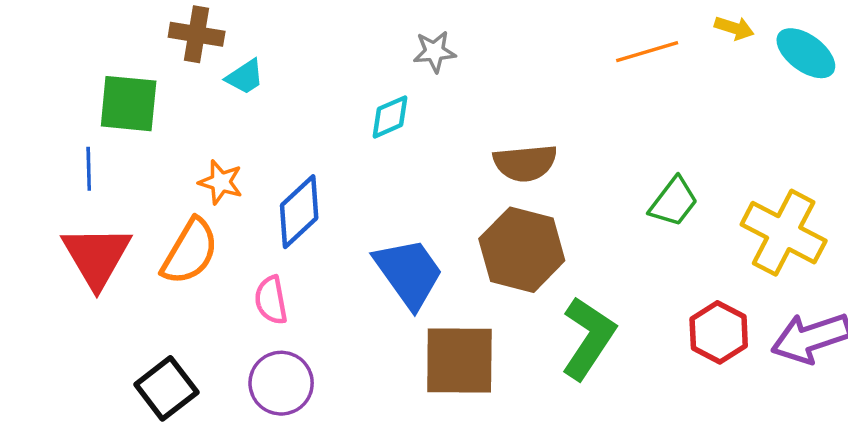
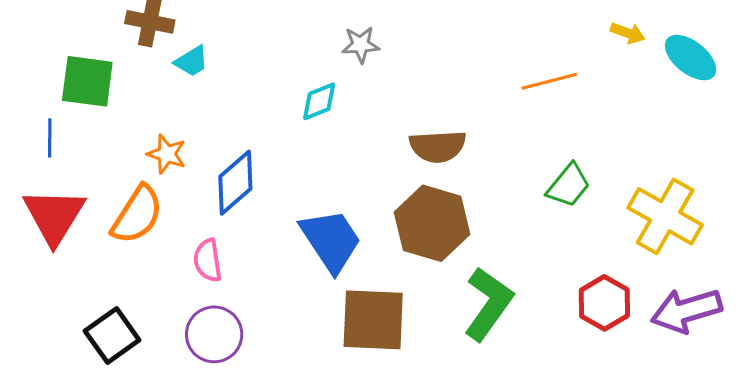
orange line: (647, 52) -> (549, 81), moved

